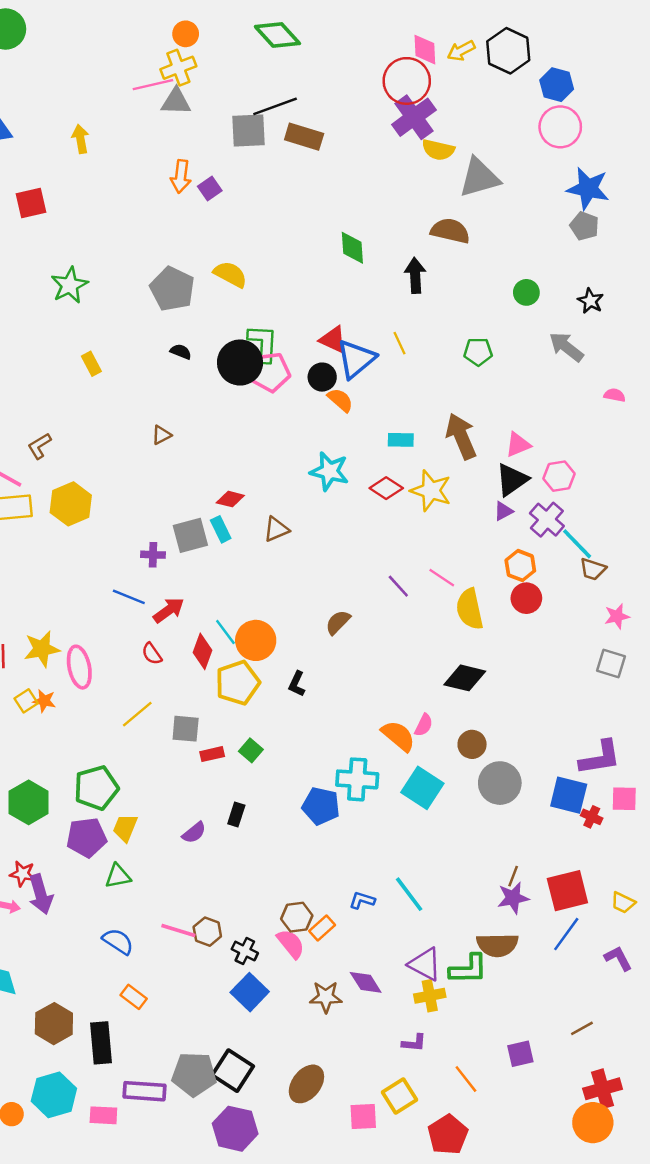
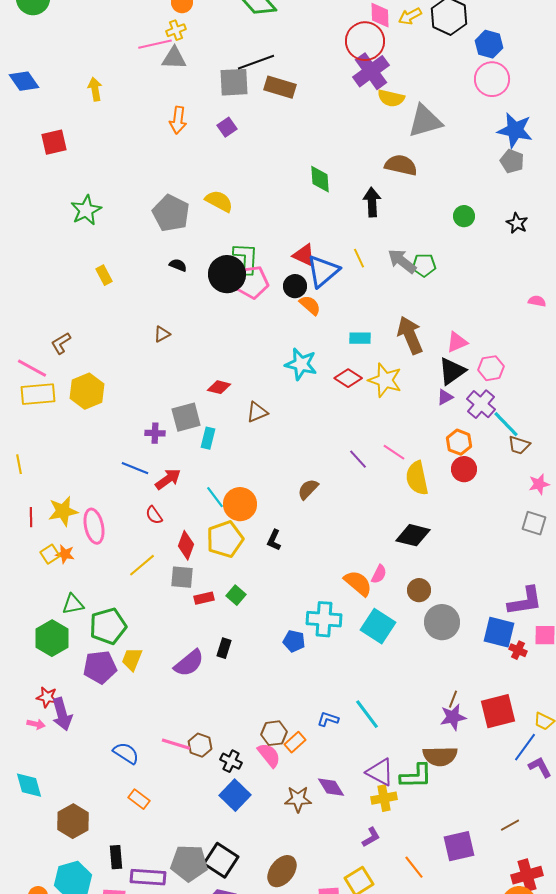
yellow cross: (178, 68) -> (176, 30), size x0.7
purple square: (210, 189) -> (227, 127), moved
gray arrow: (566, 347) -> (402, 261), moved
cyan rectangle: (221, 529) -> (208, 438), moved, turned 40
red diamond: (203, 651) -> (186, 545), moved
blue pentagon: (321, 806) -> (294, 641), size x0.7
purple semicircle: (194, 833) -> (189, 663), size x1.5
green triangle: (118, 876) -> (73, 604), moved
blue line: (566, 934) -> (525, 747), moved
black rectangle: (101, 1043) -> (116, 857), moved, size x0.7
purple L-shape: (414, 1043) -> (371, 837), turned -35
purple square: (520, 1054) -> (459, 846), size x1.4

